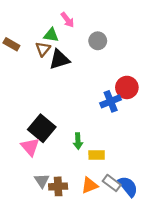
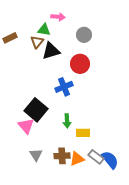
pink arrow: (67, 20) -> (58, 17), turned -48
brown rectangle: (11, 44) -> (10, 38), turned -56
red circle: (127, 87) -> (80, 64), moved
blue cross: (111, 101) -> (64, 87), moved
brown cross: (58, 186) -> (62, 156), moved

